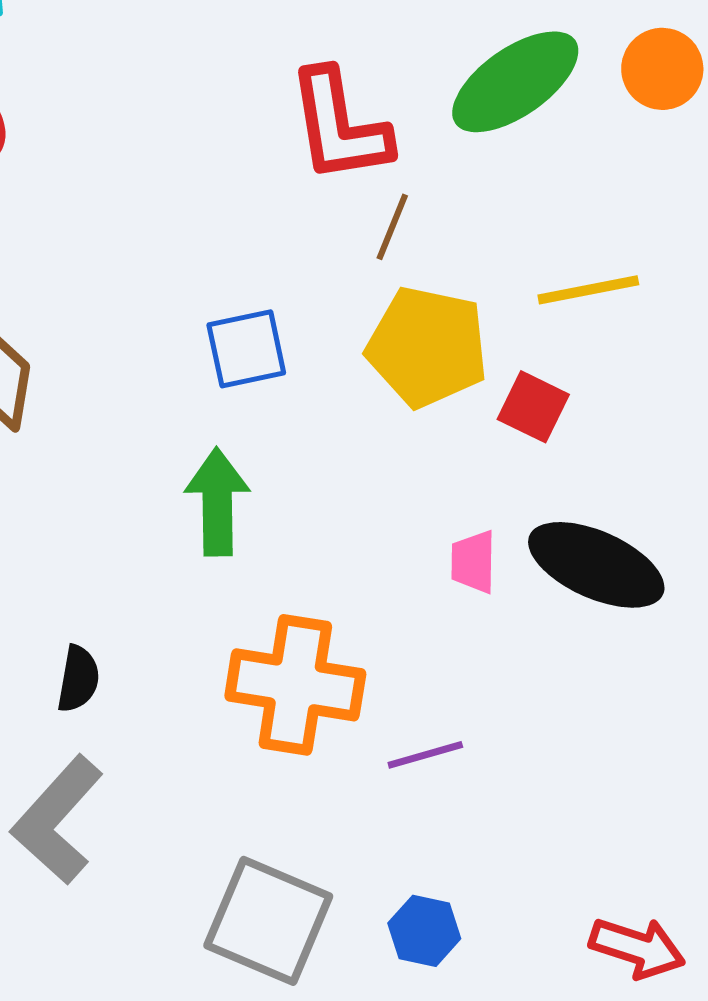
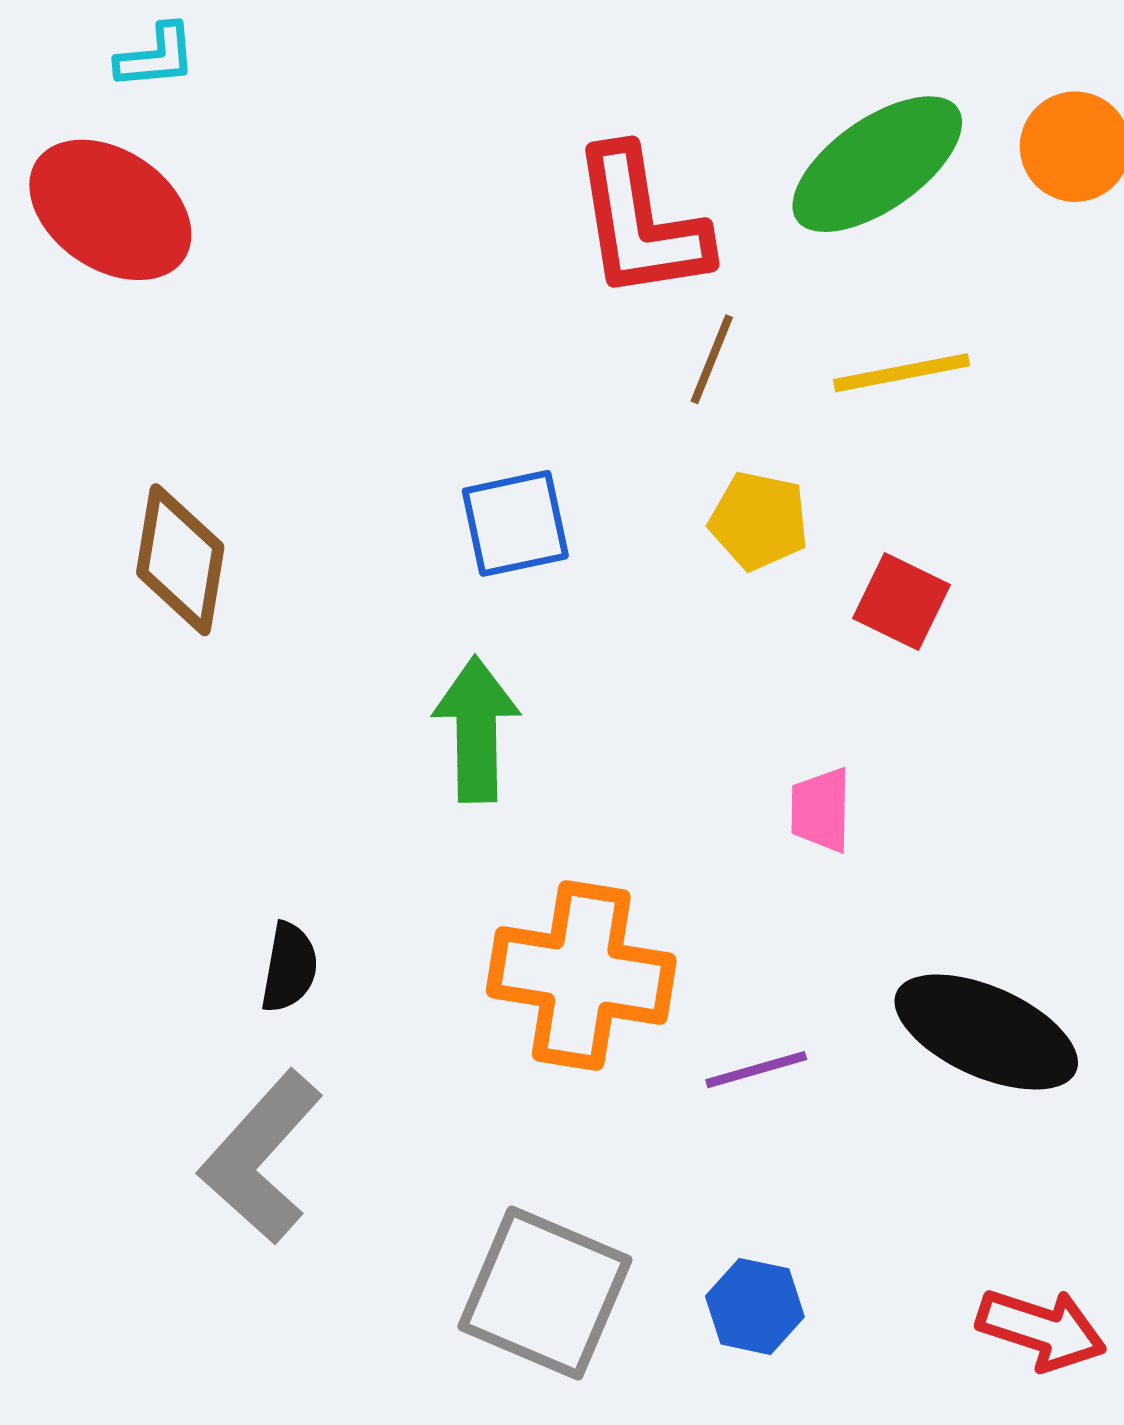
yellow line: (588, 290) -> (901, 373), moved
yellow pentagon: (427, 347) -> (759, 521), size x0.6
black ellipse: (596, 565) -> (986, 1032), moved

